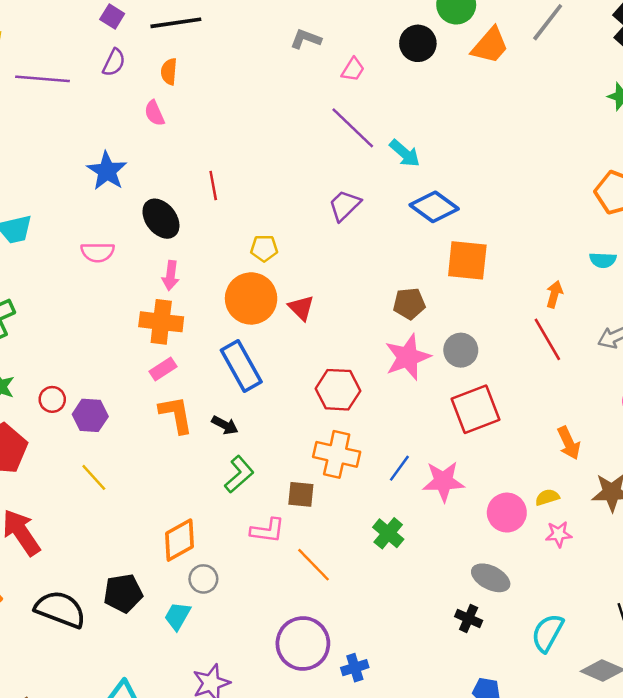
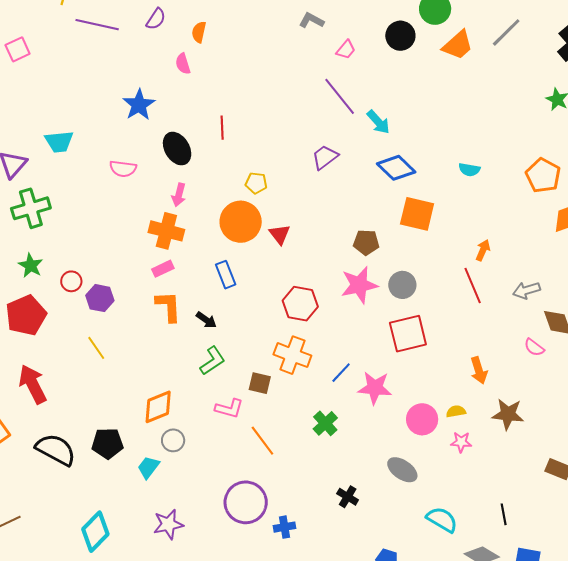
cyan semicircle: (603, 260) -> (469, 170), moved
blue rectangle: (241, 366) -> (226, 275), size x0.7
black cross: (469, 618) -> (348, 497), moved
cyan semicircle: (547, 633) -> (442, 520), turned 84

